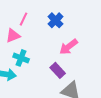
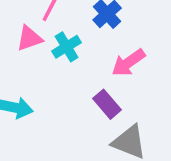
cyan cross: (21, 58) -> (67, 47), moved, turned 35

